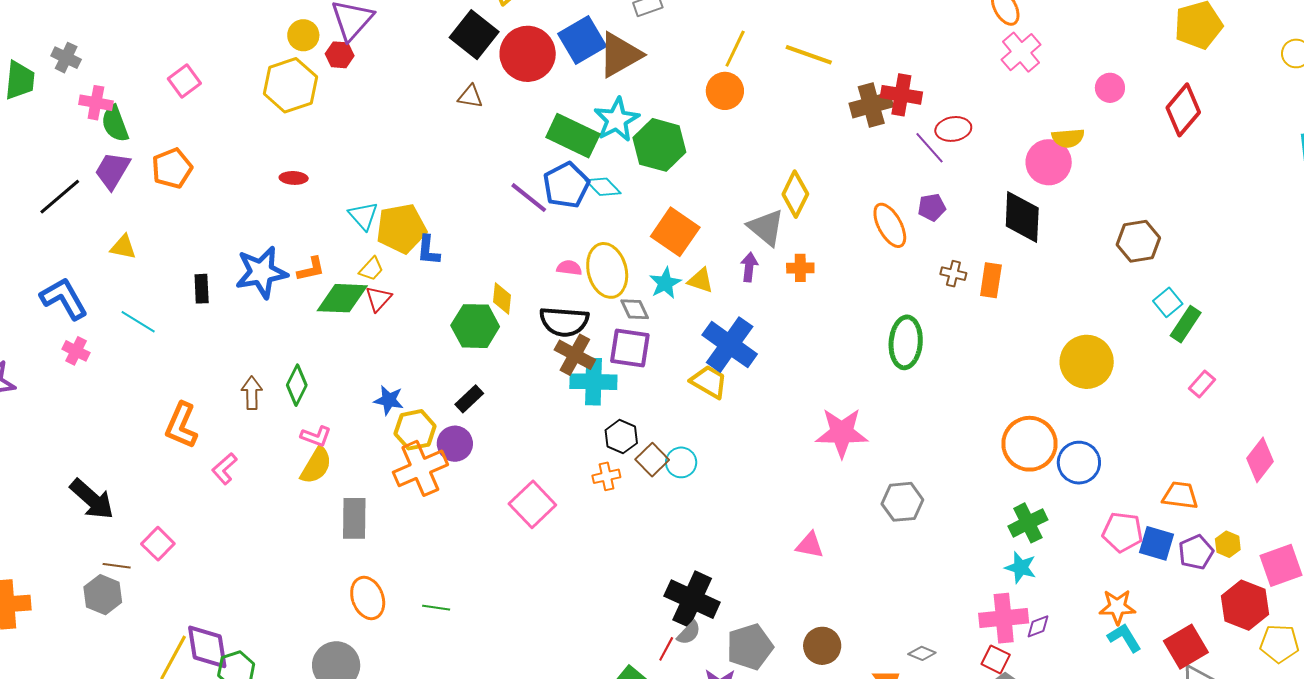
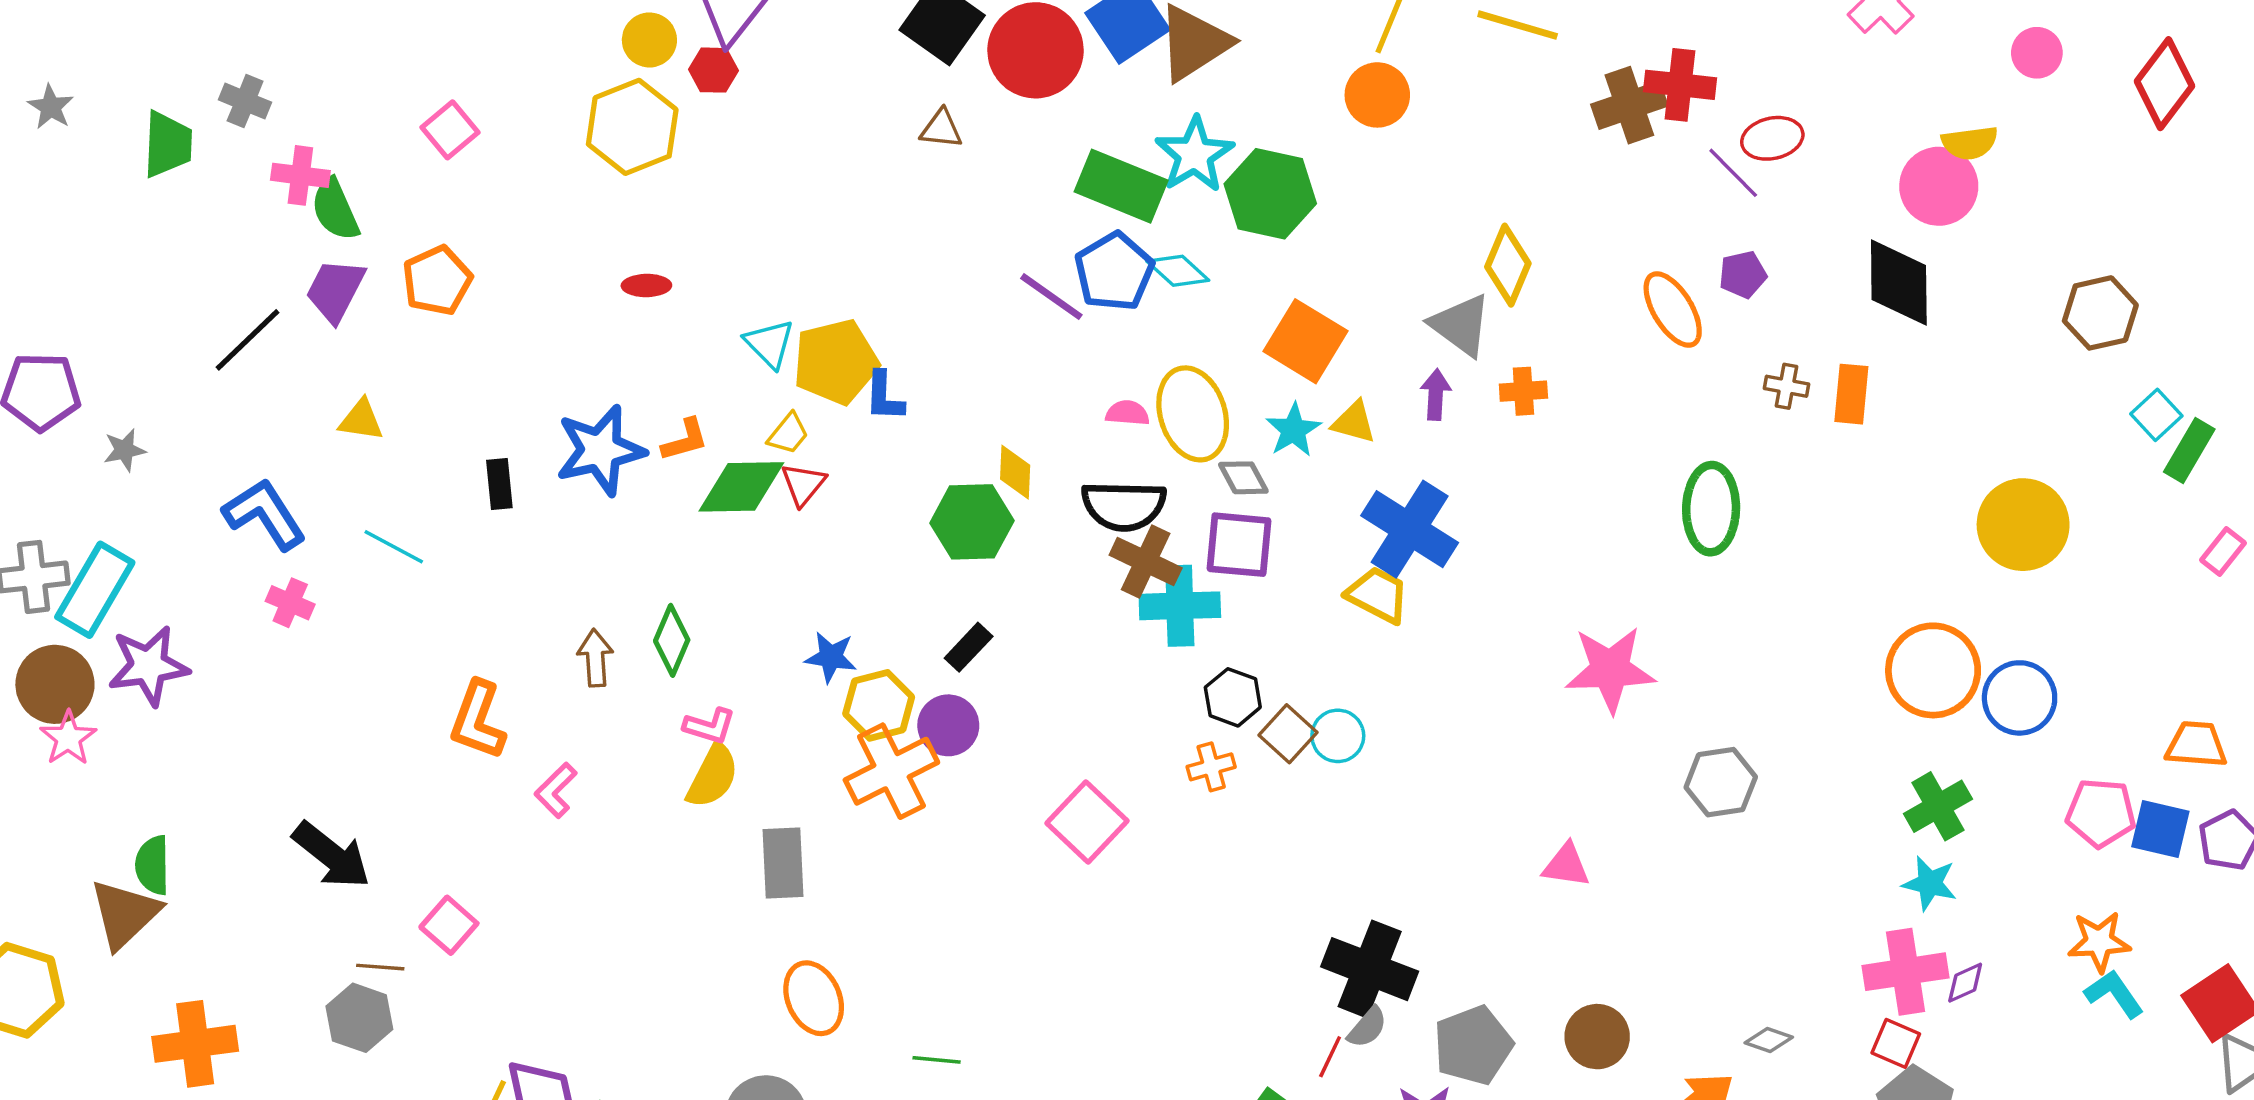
green line: (436, 608) -> (937, 1060), moved

